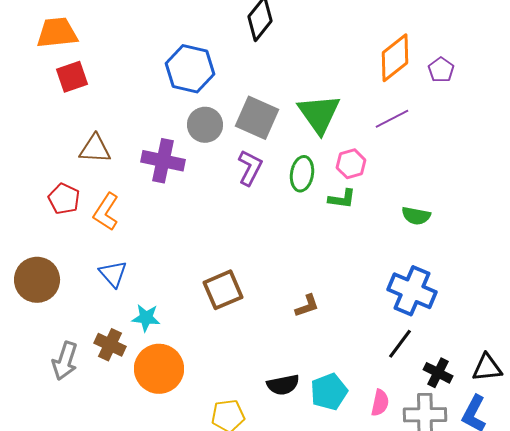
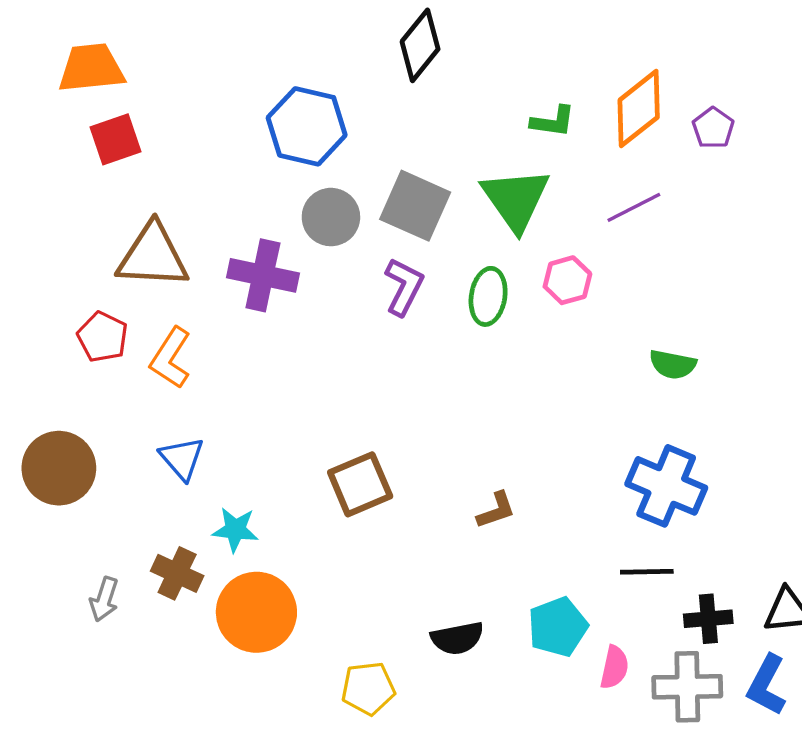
brown triangle: (95, 149) -> (153, 256), size x1.4
green L-shape: (342, 199) -> (553, 121), moved
black line: (400, 344) -> (647, 572), turned 52
gray arrow: (65, 361) -> (104, 599), size x0.7
black cross: (438, 373) -> (708, 619), turned -32
cyan pentagon: (329, 392) -> (558, 627), moved

